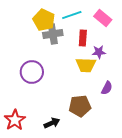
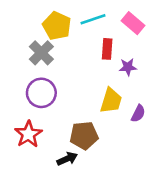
gray cross: (53, 34) -> (41, 53), moved, turned -36
yellow trapezoid: (86, 65) -> (111, 101), moved, turned -75
brown pentagon: (80, 106) -> (84, 135), moved
red star: (15, 120) -> (28, 134), moved

